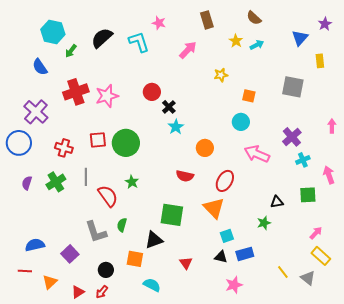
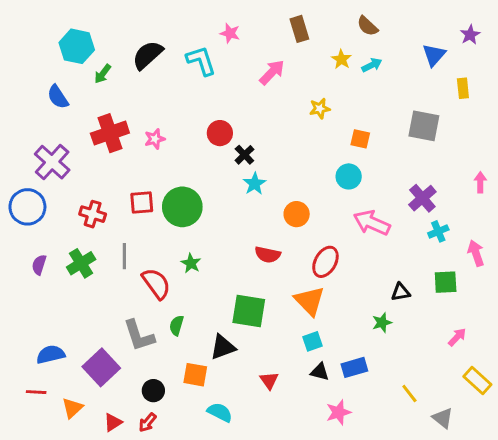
pink star: (107, 96) -> (155, 139), size x0.6
cyan square: (227, 236) -> (312, 341), moved
purple square: (70, 254) -> (101, 367), size x1.4
yellow rectangle: (321, 256) -> (477, 380), moved
gray triangle: (308, 278) -> (443, 418), moved

